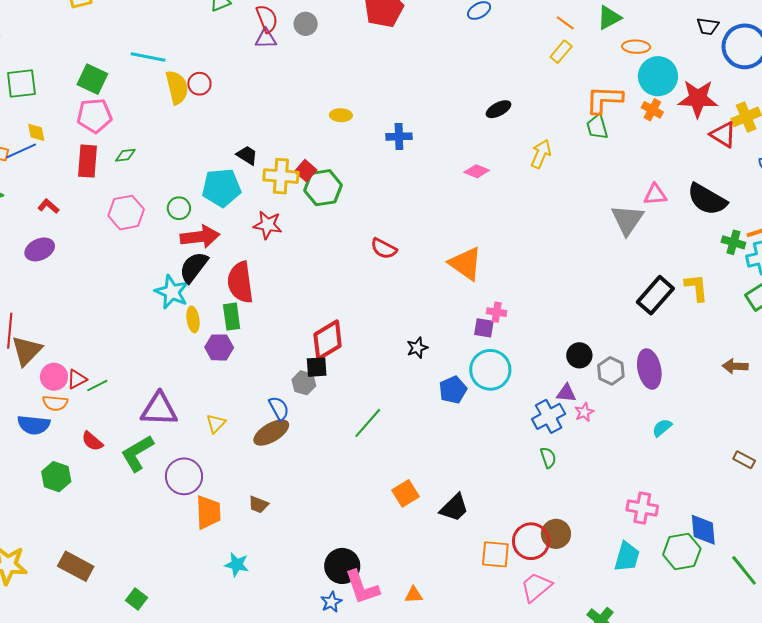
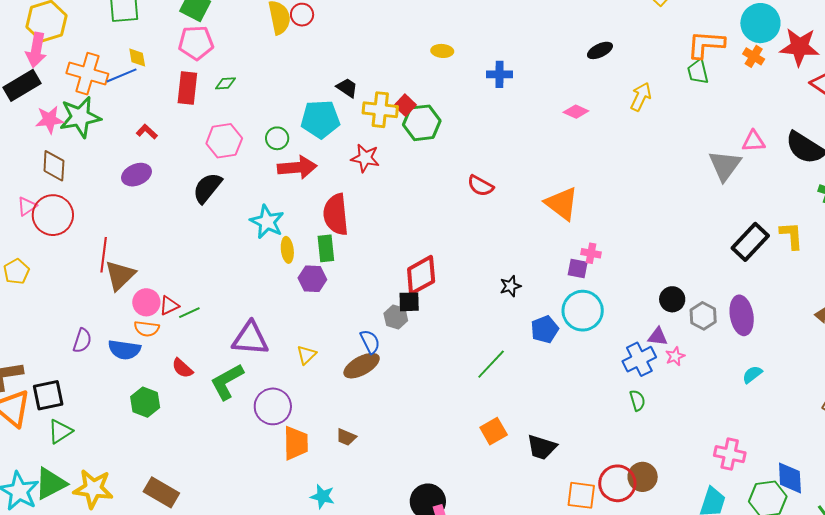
black semicircle: (194, 267) -> (207, 188), moved
green line: (368, 423) -> (491, 364), moved
black trapezoid: (454, 508) -> (542, 447), turned 60

